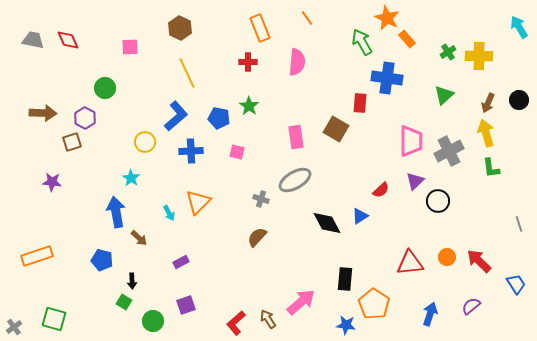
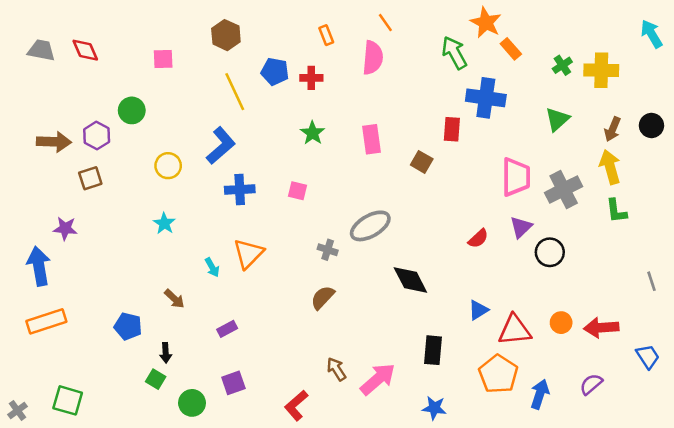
orange rectangle: (260, 28) -> (326, 35), size x0.6
pink semicircle: (297, 62) -> (373, 58), moved
purple hexagon: (85, 118) -> (97, 136), moved
blue pentagon: (219, 118) -> (275, 72), moved
brown square: (336, 129) -> (422, 162), size x0.7
pink rectangle: (296, 137) -> (372, 139), moved
yellow circle: (145, 142) -> (168, 166), moved
blue arrow: (116, 212) -> (39, 266), moved
blue triangle: (360, 216) -> (478, 310), moved
red arrow: (479, 261) -> (601, 328), turned -48
orange pentagon: (374, 304) -> (498, 374), moved
brown arrow: (268, 319) -> (336, 369), moved

